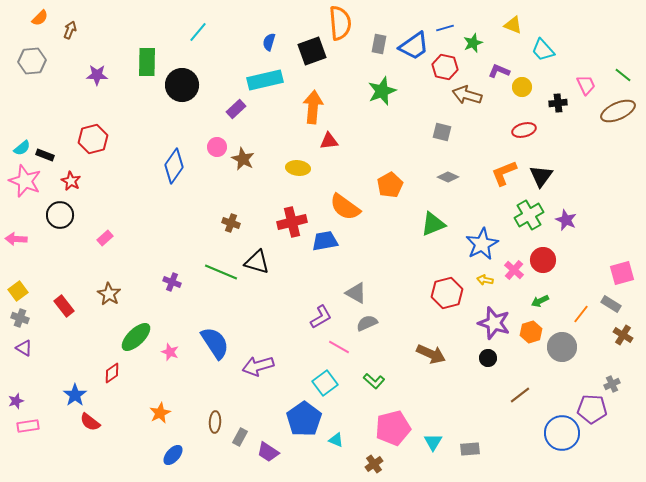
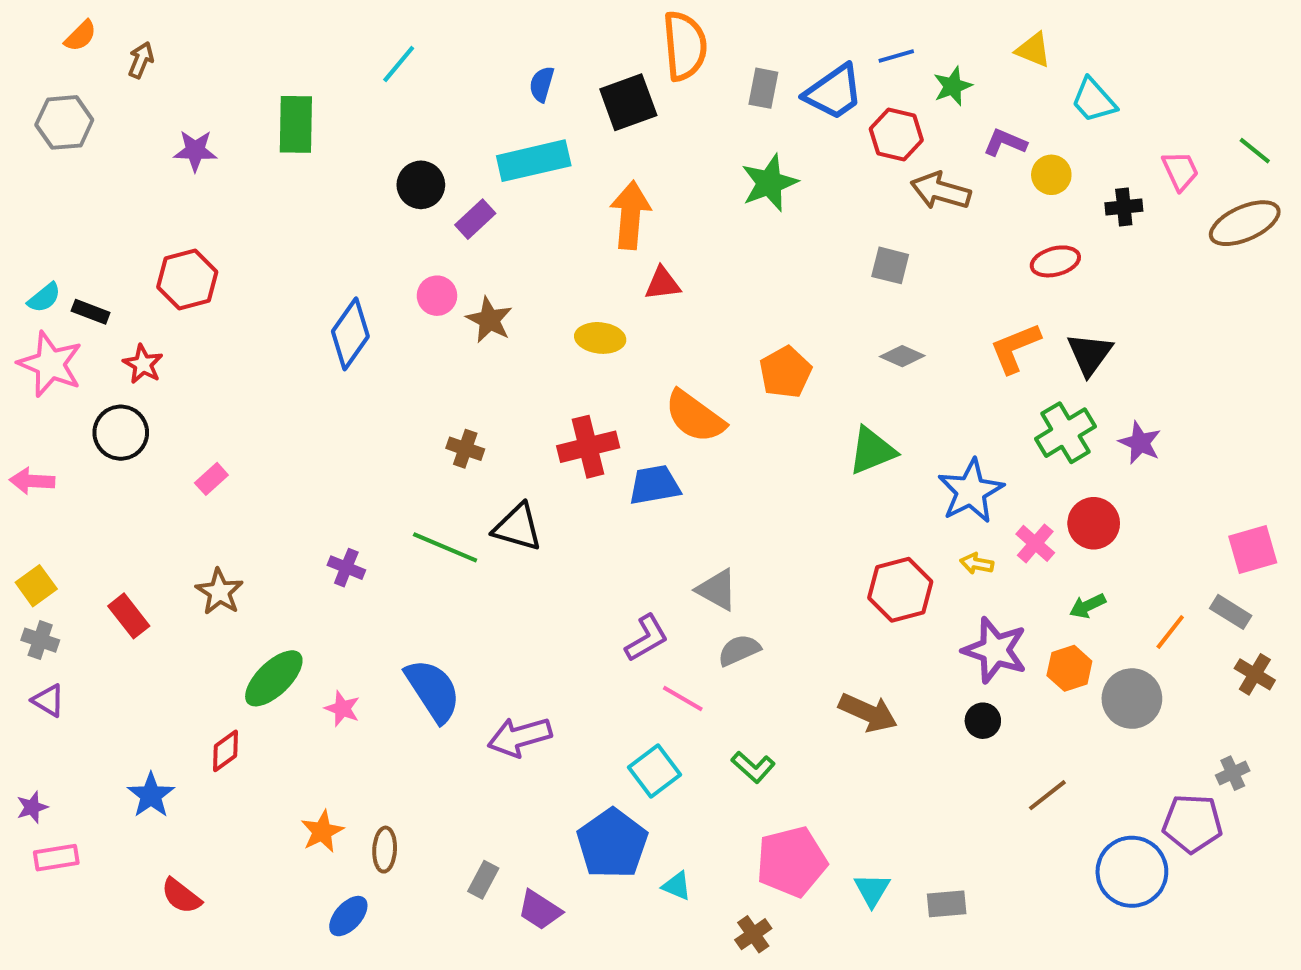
black circle: (182, 85) -> (421, 185), moved, size x0.7
red semicircle: (90, 422) -> (181, 896), moved
brown ellipse: (215, 422) -> (385, 850), moved

